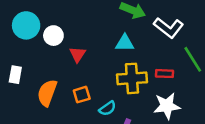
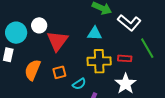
cyan circle: (26, 25) -> (16, 33), moved
red triangle: (78, 54) -> (57, 41), size x1.6
white star: (167, 106) -> (126, 84), turned -30

